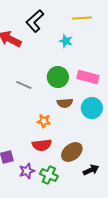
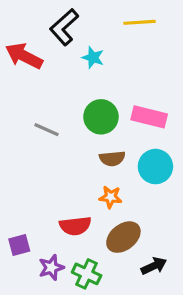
cyan star: (66, 41) -> (93, 58), moved
orange star: (44, 121) -> (111, 197), moved

